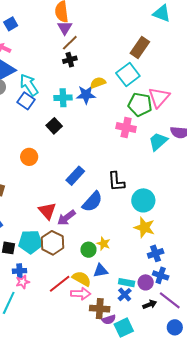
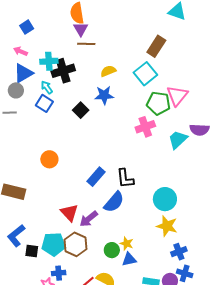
brown line: (70, 43) -> (86, 44), turned 48
black cross: (70, 60) -> (63, 71), moved, size x1.6
yellow semicircle: (98, 83) -> (108, 71), moved
cyan arrow: (29, 85) -> (47, 87), size x0.6
cyan cross: (63, 98) -> (49, 61), moved
black square: (54, 126) -> (81, 110), moved
pink cross: (126, 128) -> (145, 127), turned -30
black L-shape: (116, 182) -> (125, 179), moved
blue cross: (20, 271) -> (59, 273), moved
blue triangle: (101, 271) -> (129, 259), moved

